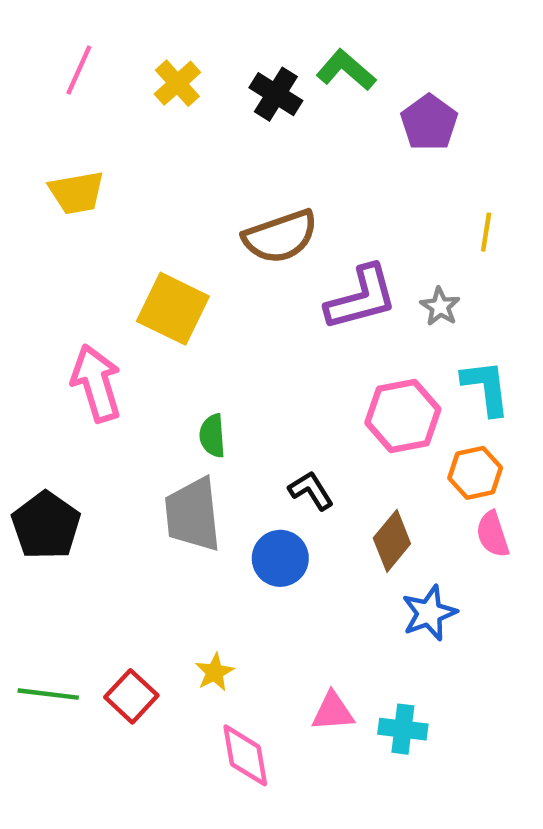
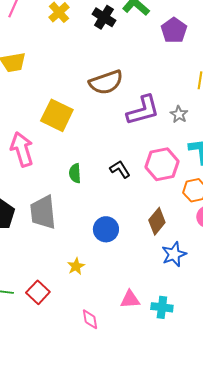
black L-shape: (311, 490) -> (120, 169), moved
gray trapezoid: (193, 515) -> (43, 212), moved
yellow star: (215, 672) -> (76, 266), moved
pink diamond: (245, 755) -> (90, 319), size x0.7

